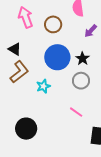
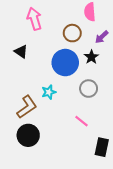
brown circle: (53, 24) -> (72, 33), moved
black star: (82, 59) -> (91, 57), moved
brown L-shape: (19, 72) -> (27, 107), moved

